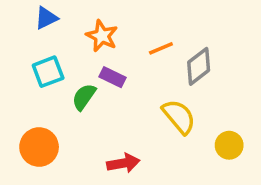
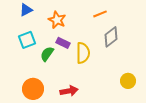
orange line: (161, 48) -> (100, 14), moved
yellow semicircle: (179, 117) -> (83, 53), moved, turned 40
orange circle: (39, 147) -> (33, 89), moved

